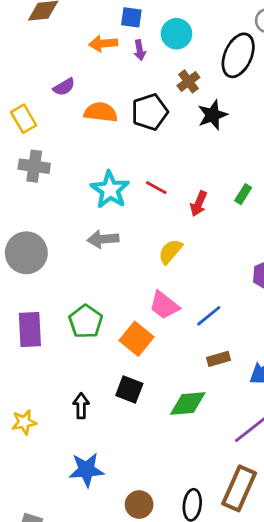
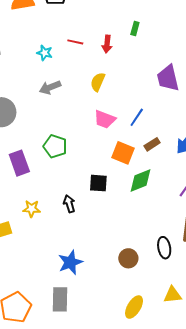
cyan star: (110, 190) -> (45, 53), size x0.6
orange square: (136, 339) -> (123, 153), moved
yellow star: (24, 422) -> (32, 209), moved, turned 30
blue star: (86, 470) -> (70, 262), moved

